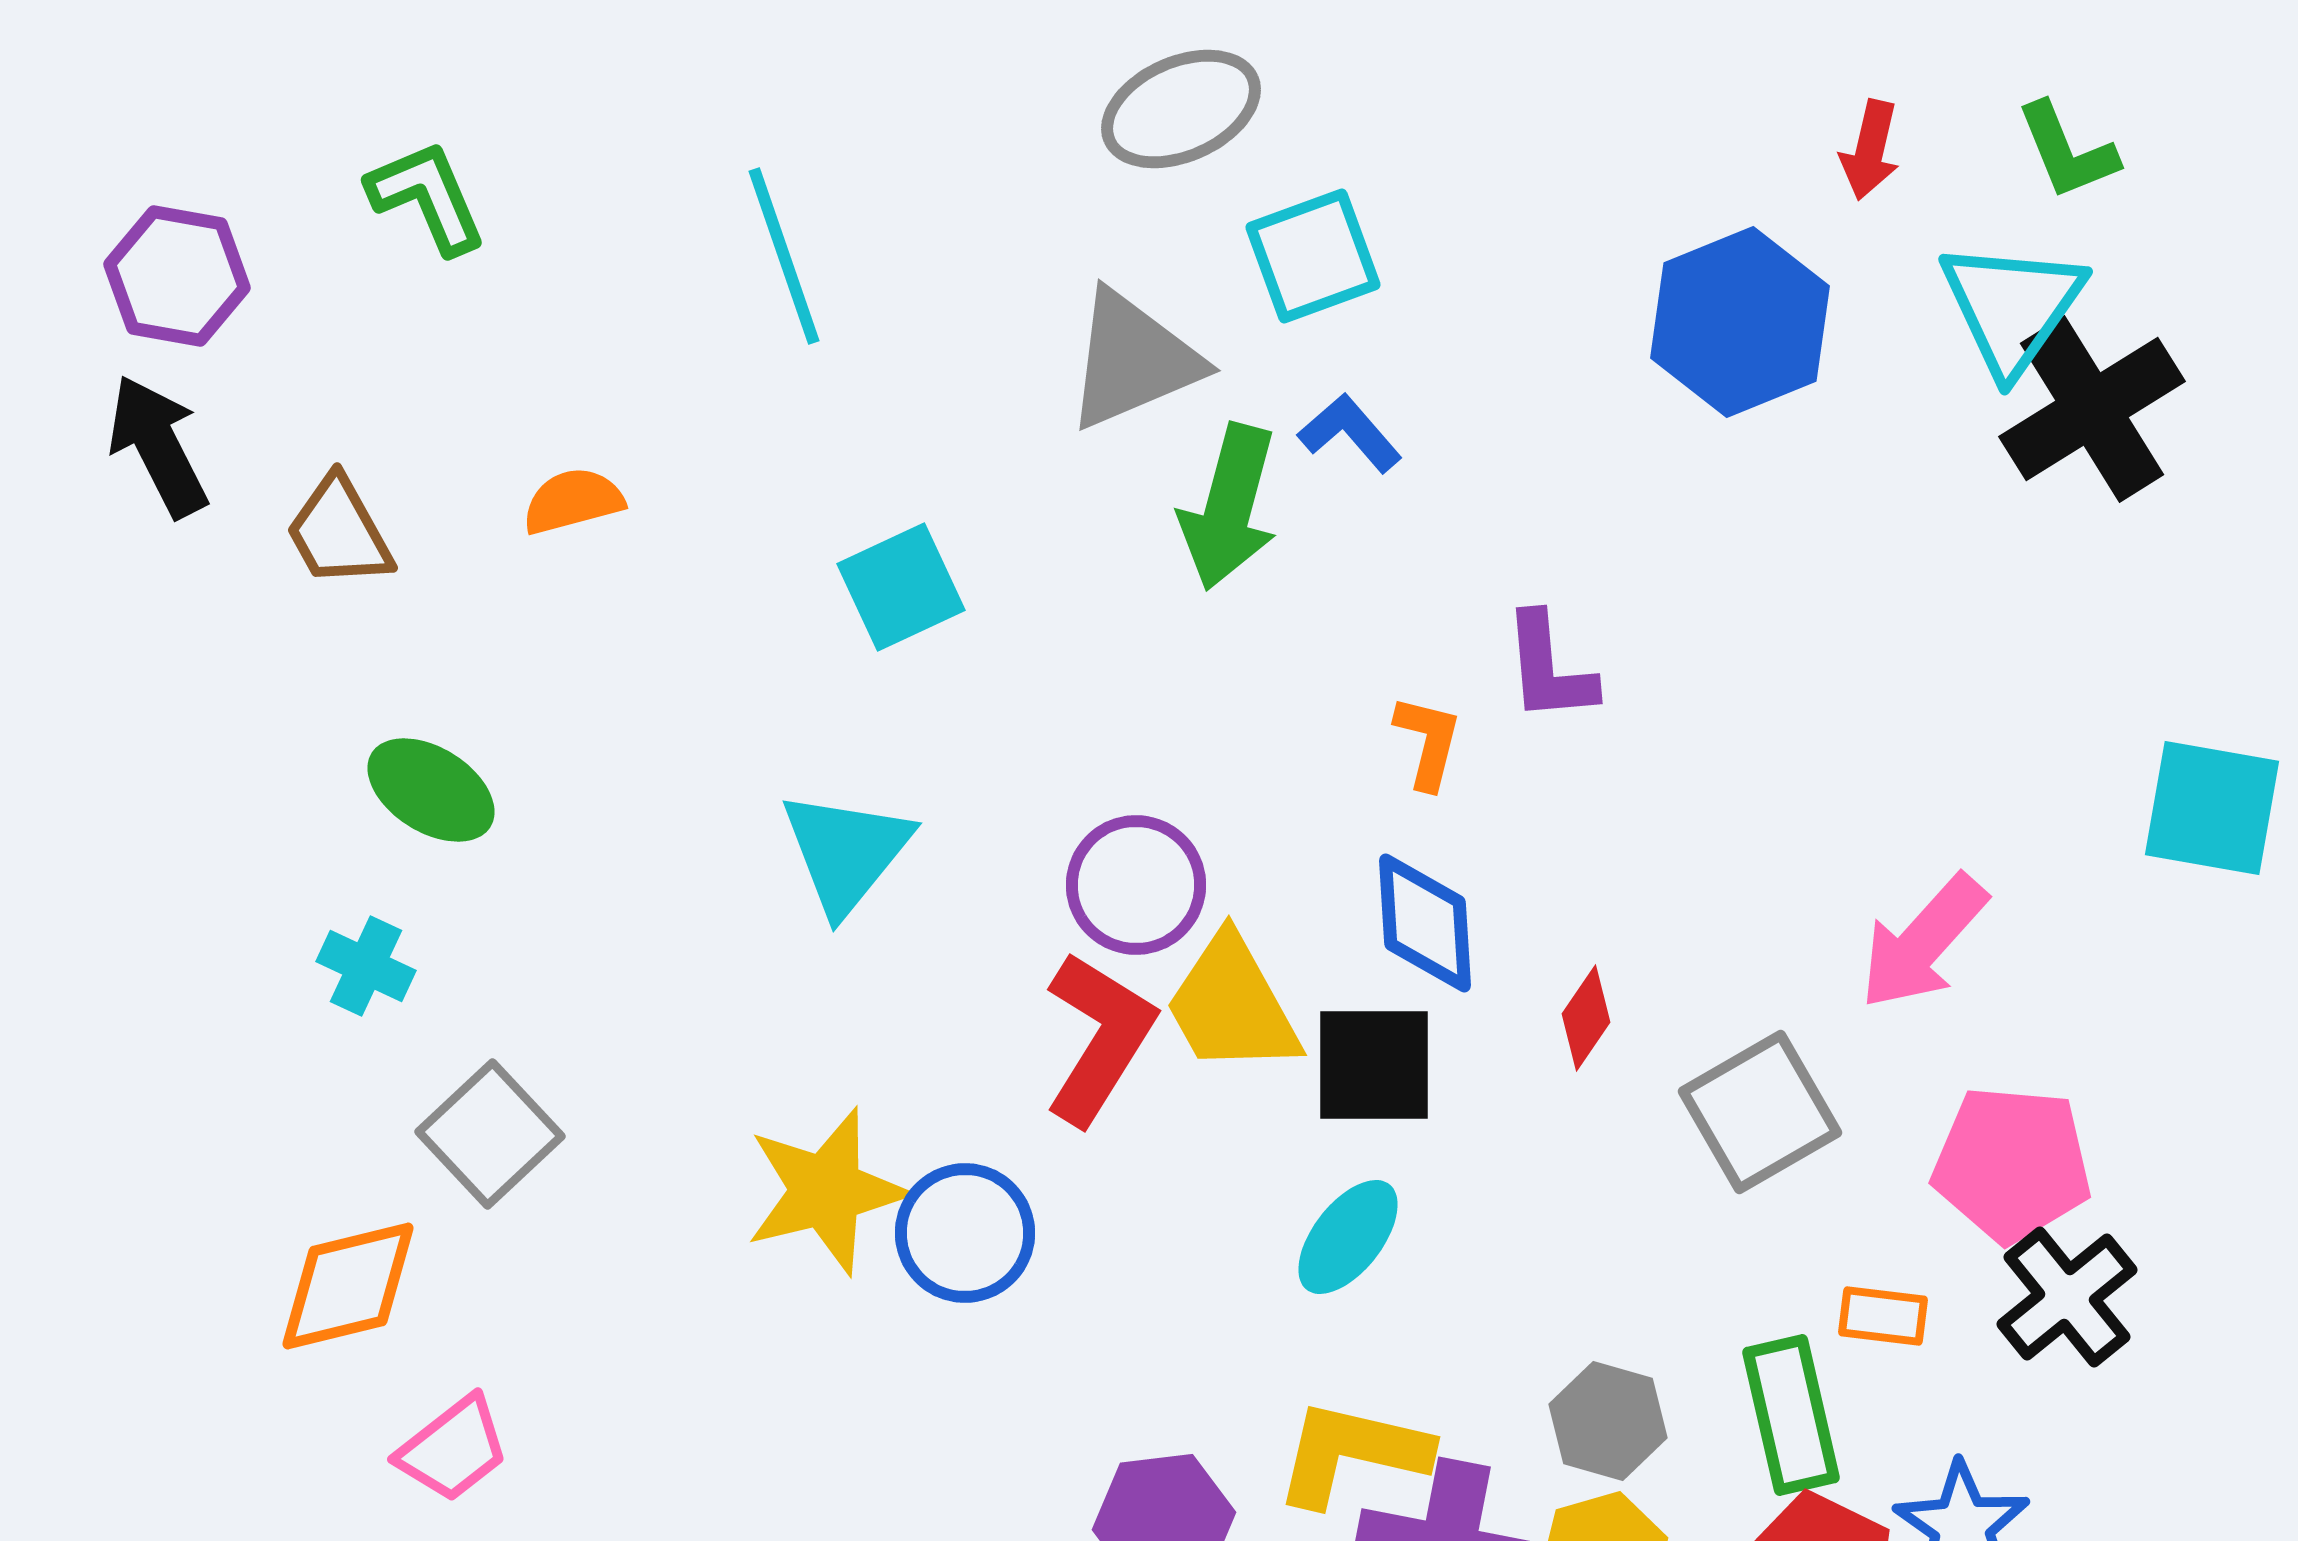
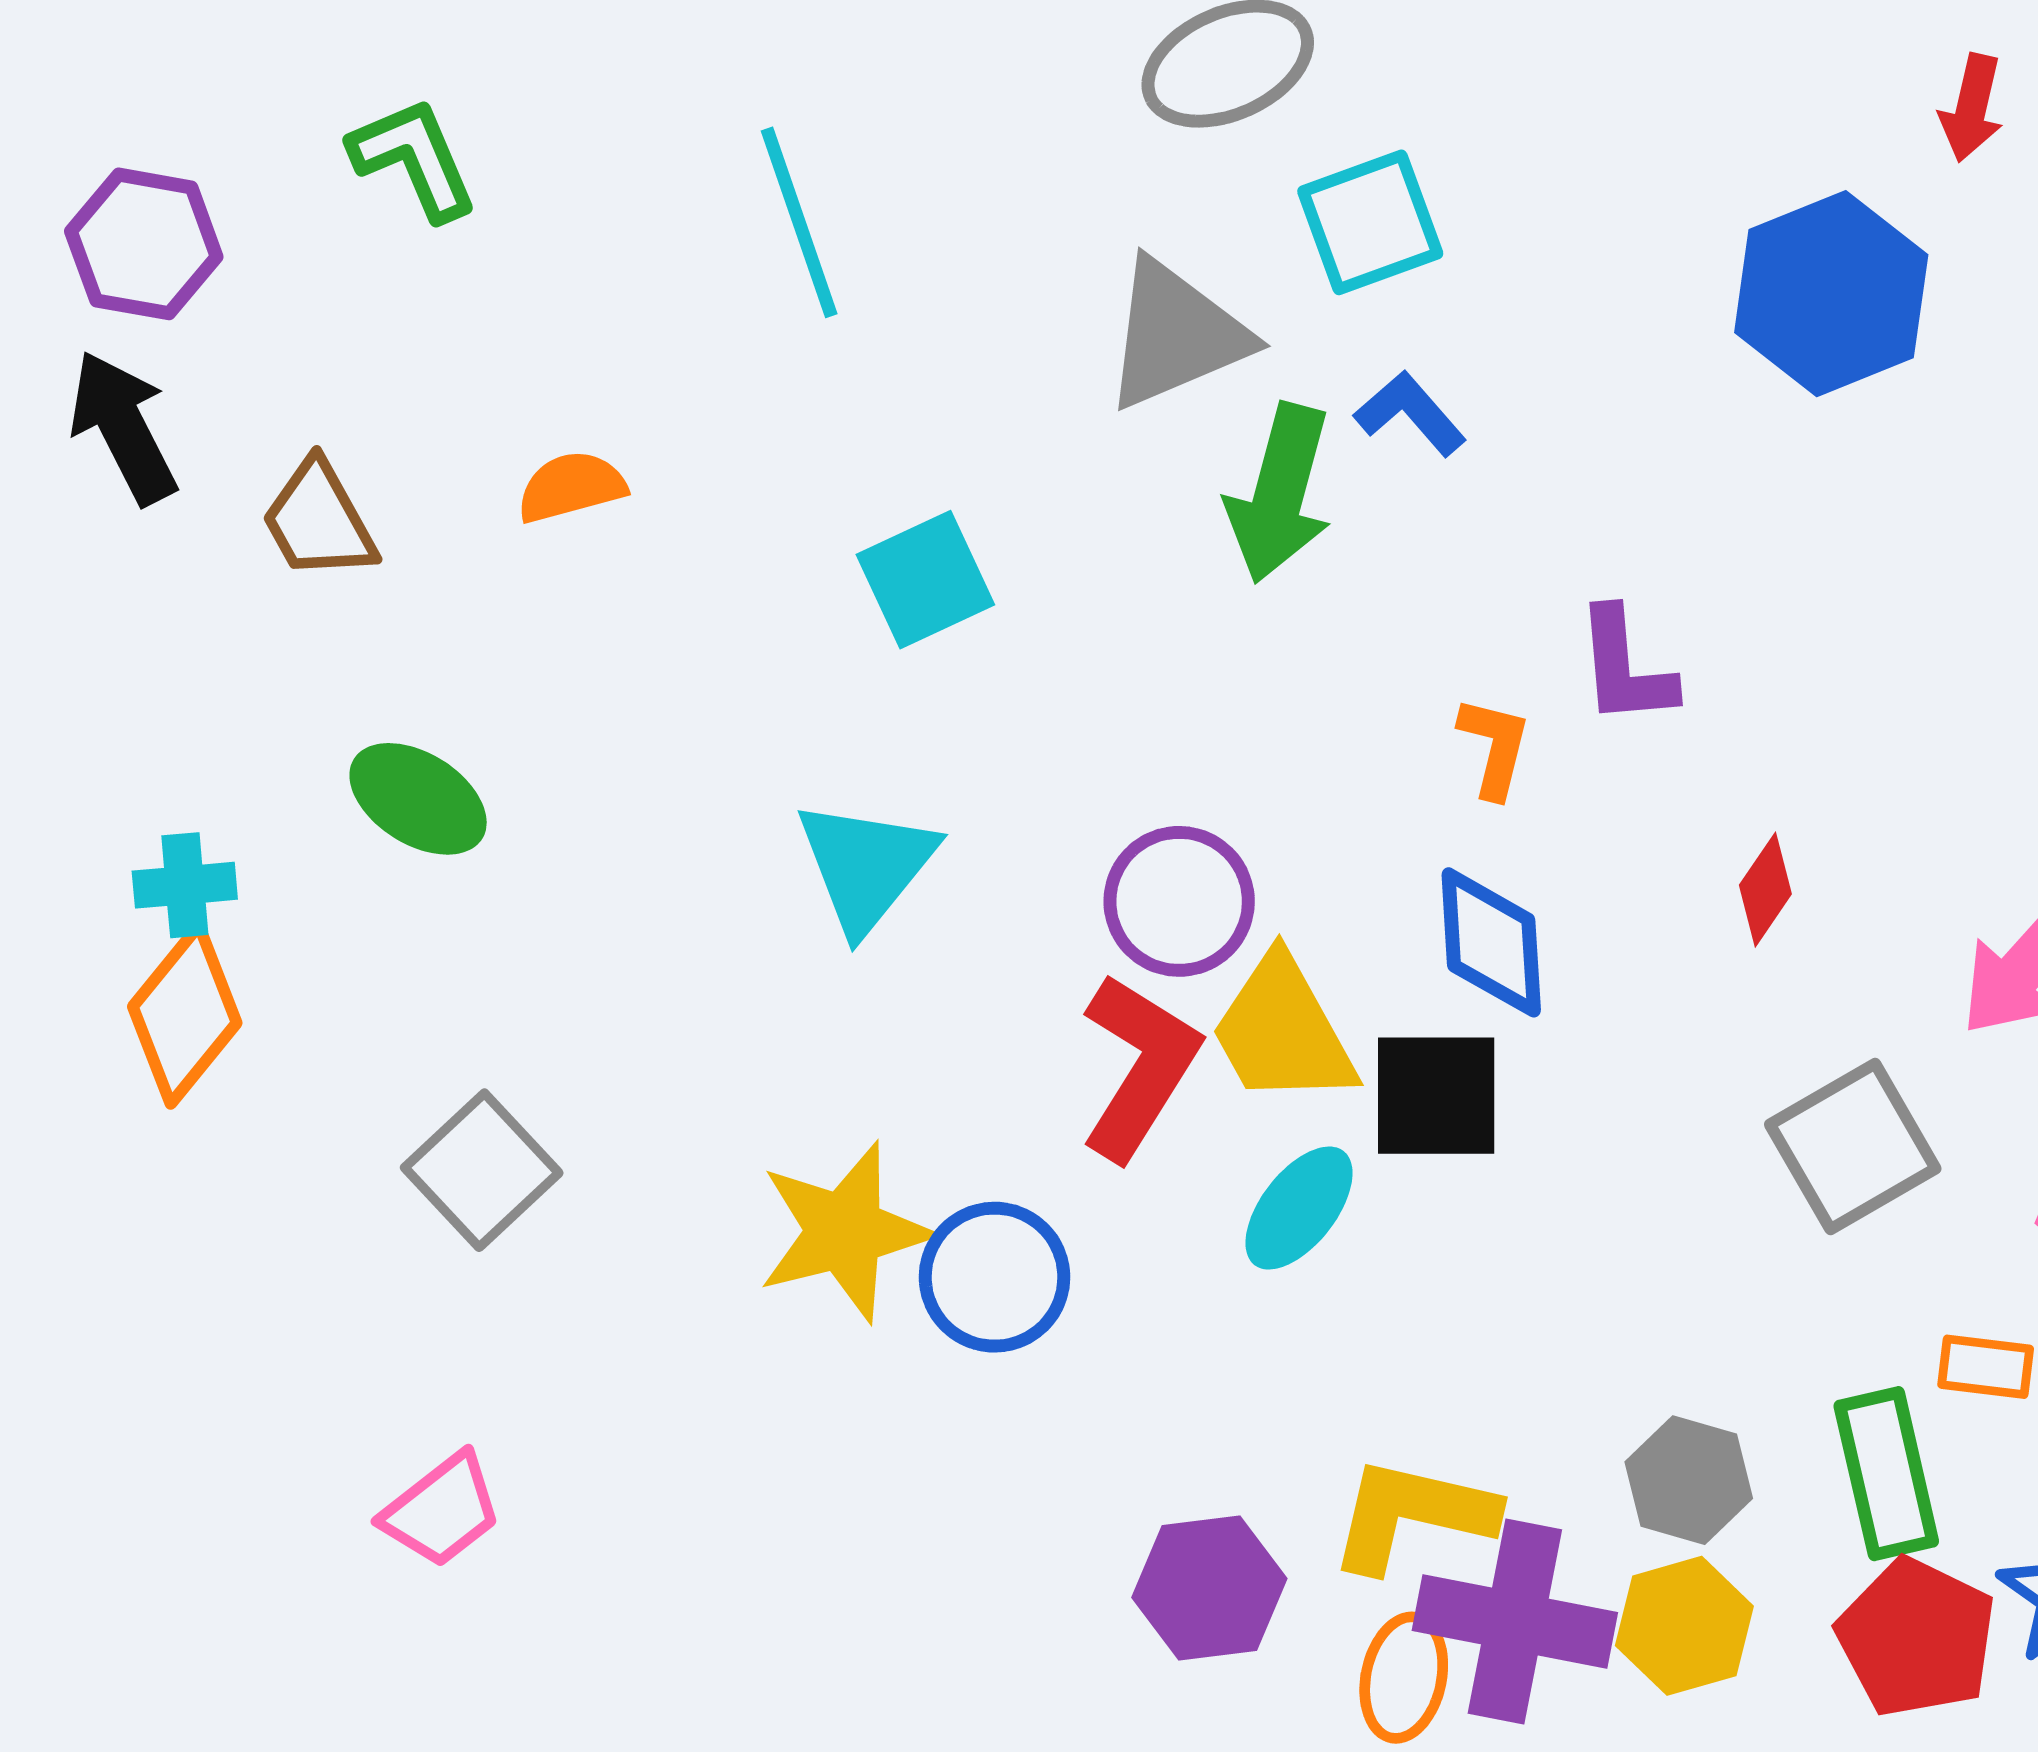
cyan cross: (366, 966) -> (185, 885), moved, turned -30
red diamond: (1586, 1018) -> (1765, 890), moved
cyan ellipse: (1348, 1237) -> (1299, 1208), moved
orange diamond: (348, 1286) -> (185, 1015), moved, turned -37

